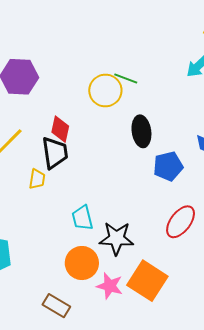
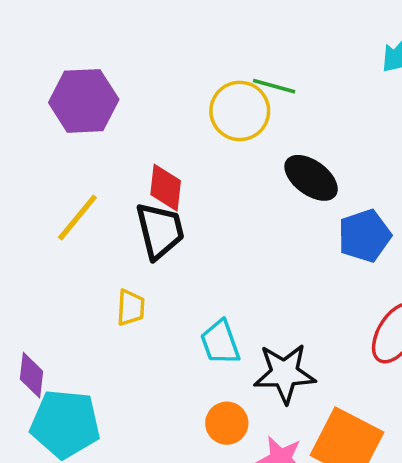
black ellipse: (141, 131) -> (311, 178), turned -40
yellow trapezoid: (37, 179) -> (131, 308), moved
orange circle: (82, 263) -> (227, 423), size x0.7

